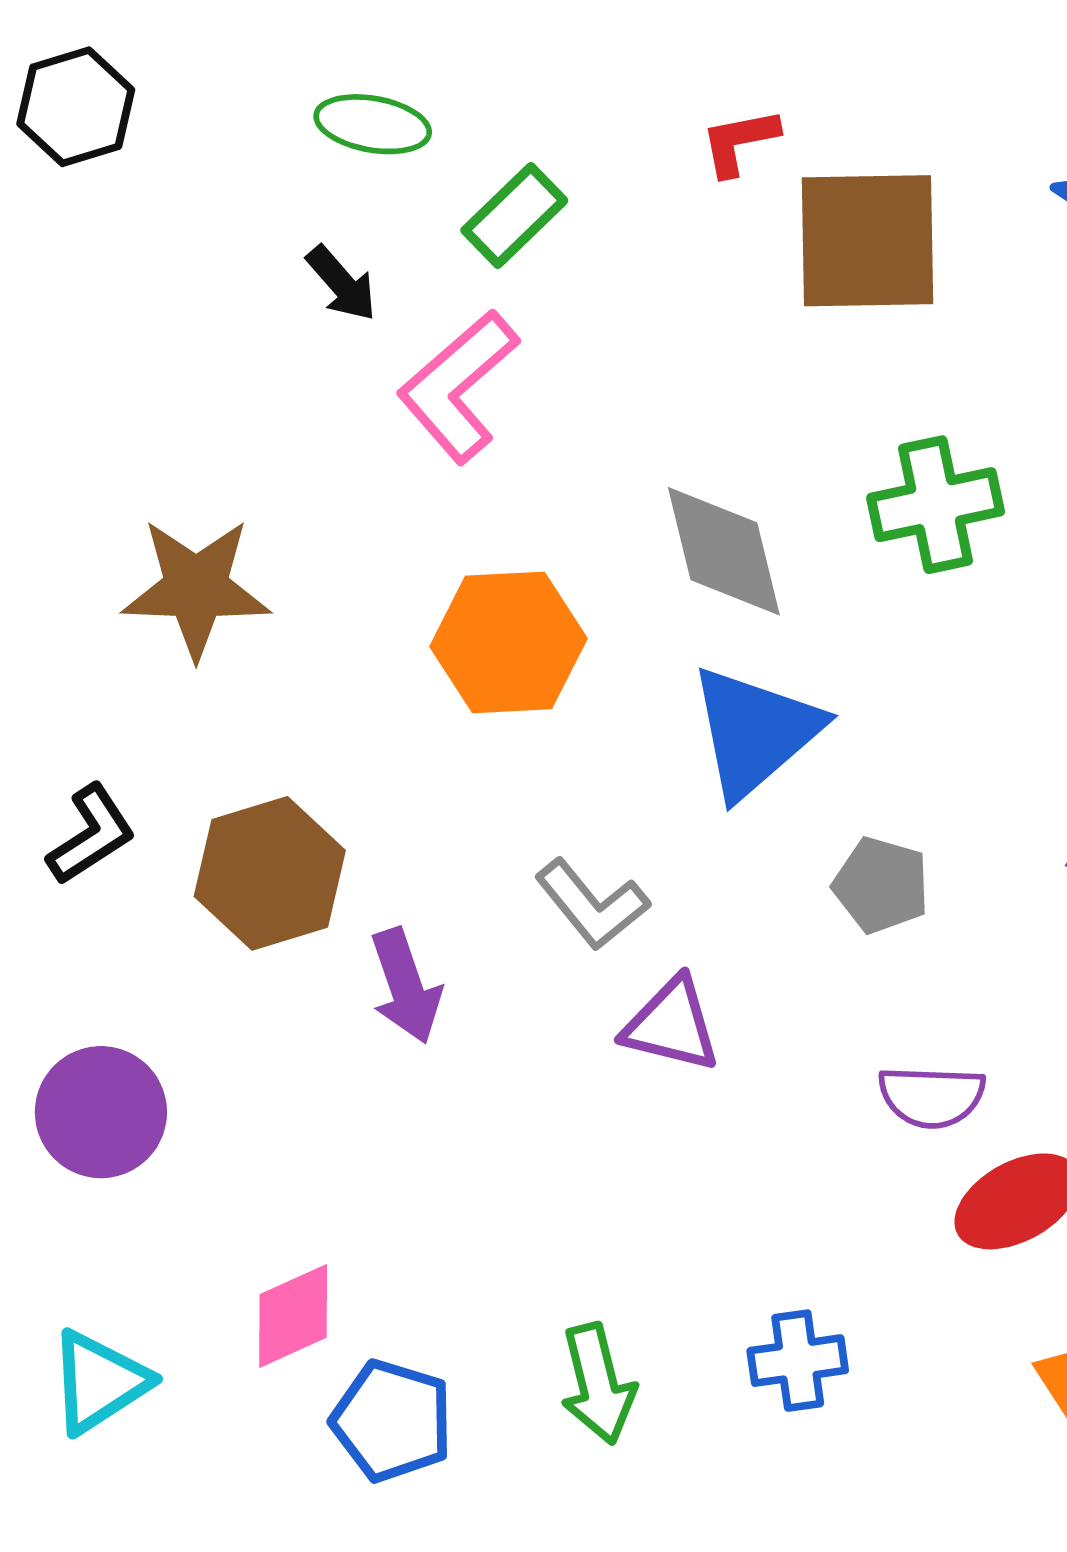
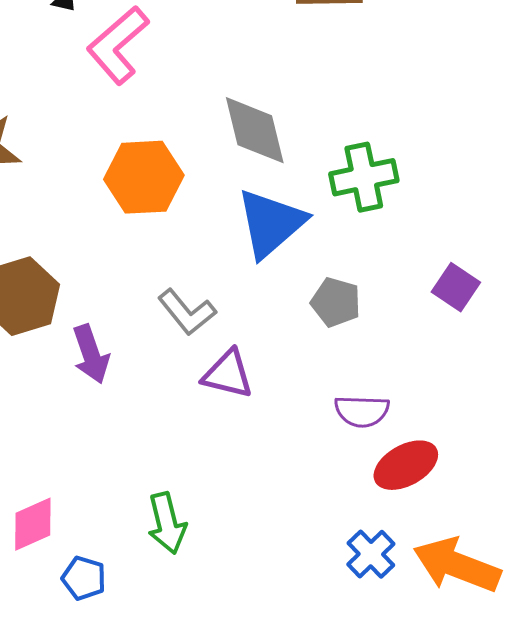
green cross: (936, 505) -> (364, 177), moved
blue cross: (798, 1361) -> (371, 554), moved, turned -36
green arrow: (598, 1384) -> (167, 523), moved
blue pentagon: (392, 1421) -> (84, 578), size x0.7

